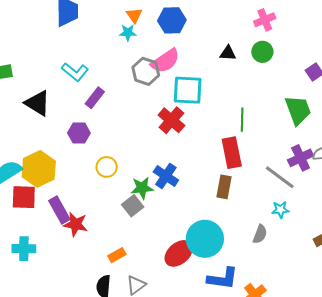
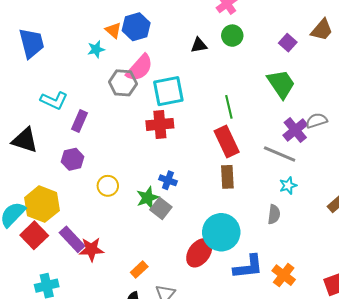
orange triangle: (134, 15) -> (113, 30), moved
red cross: (171, 120) -> (160, 124), turned -32
blue cross: (166, 176) -> (168, 180), size x0.7
red square: (24, 197) -> (34, 235), turned -32
gray square: (133, 206) -> (161, 208), moved

